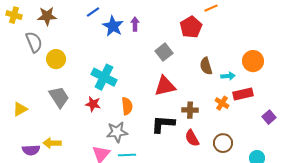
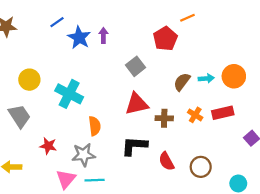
yellow circle: (56, 59) -> (29, 80), moved
brown semicircle: (206, 66) -> (182, 82), turned 54
cyan arrow: (228, 76) -> (206, 78), moved
orange cross: (222, 103) -> (195, 115), moved
red star: (93, 104) -> (48, 146), moved
brown cross: (190, 110) -> (164, 118), moved

